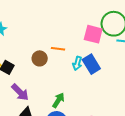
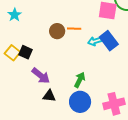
brown circle: (40, 58) -> (57, 31), moved
cyan arrow: (77, 63) -> (95, 41), turned 64

